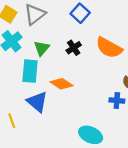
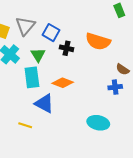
blue square: (80, 13) -> (51, 33), moved
black cross: (74, 48) -> (67, 48), turned -32
yellow line: (12, 121) -> (25, 125), turned -40

